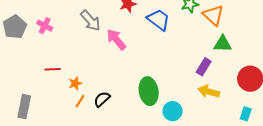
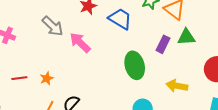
purple rectangle: (204, 67) -> (163, 44), moved
orange star: (75, 83) -> (47, 78), moved
green ellipse: (149, 91) -> (135, 65), moved

